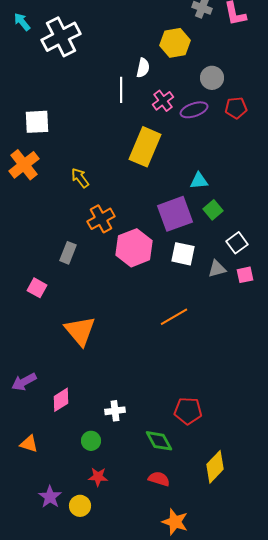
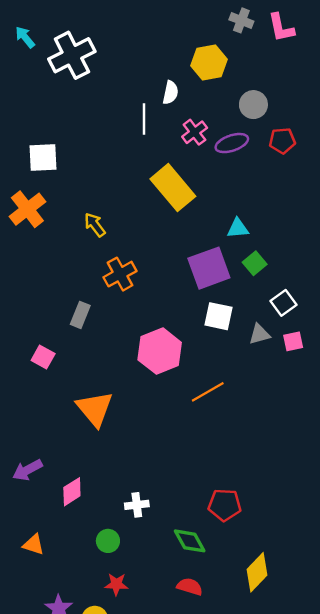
yellow rectangle: (145, 147) -> (173, 188), turned -63
pink hexagon: (134, 248) -> (160, 351), moved

